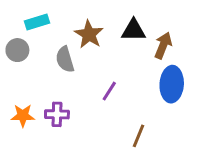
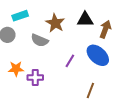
gray semicircle: (65, 59) -> (40, 40), turned -48
blue ellipse: (172, 84) -> (98, 55), moved, turned -50
orange star: (23, 116) -> (16, 69), moved

